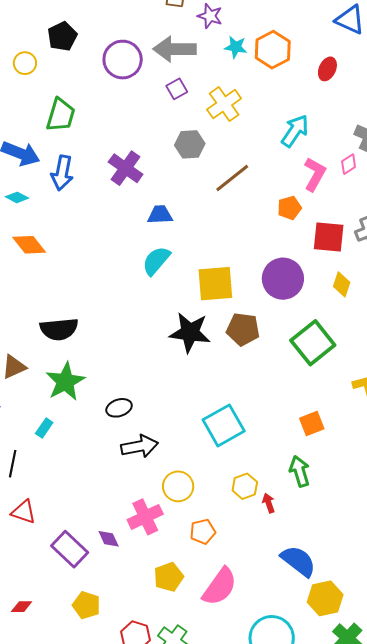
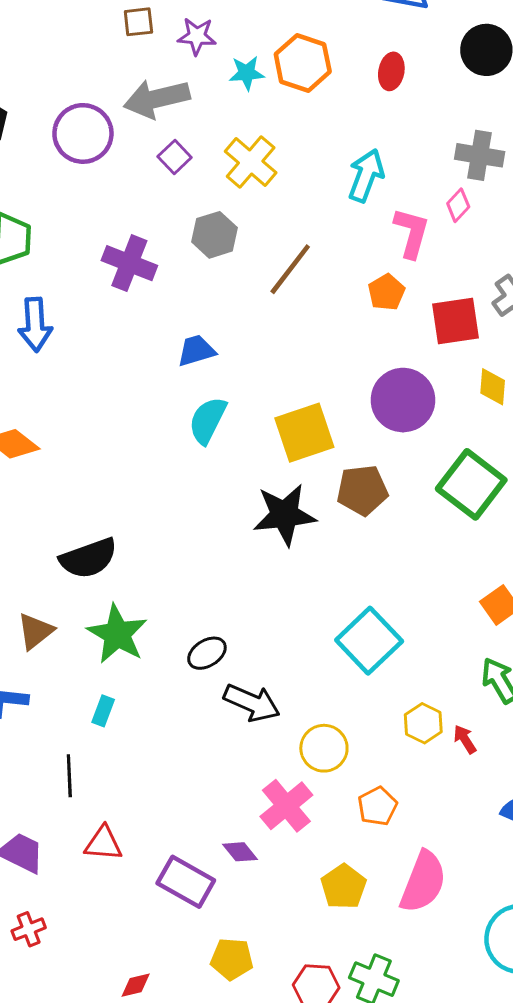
purple cross: (126, 168) -> (129, 263), moved
black arrow: (140, 446) -> (252, 703), turned 48

